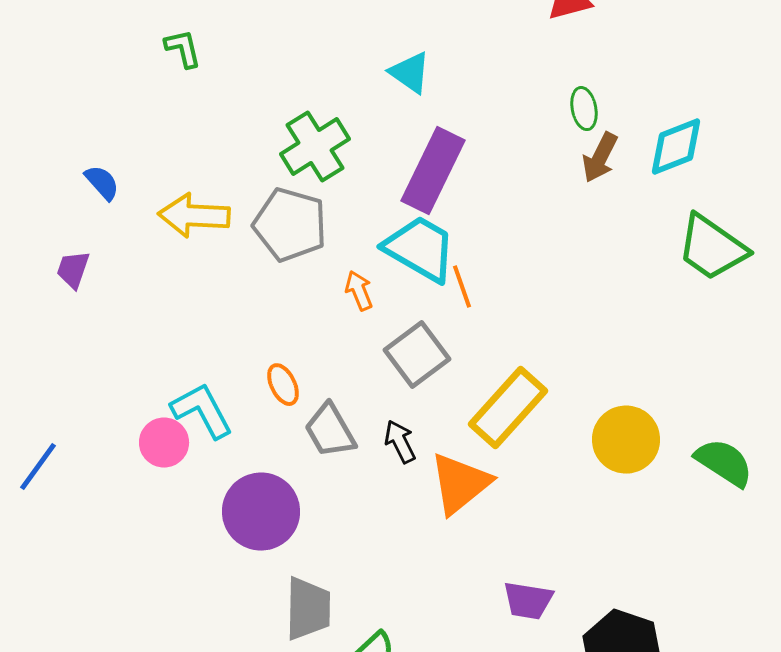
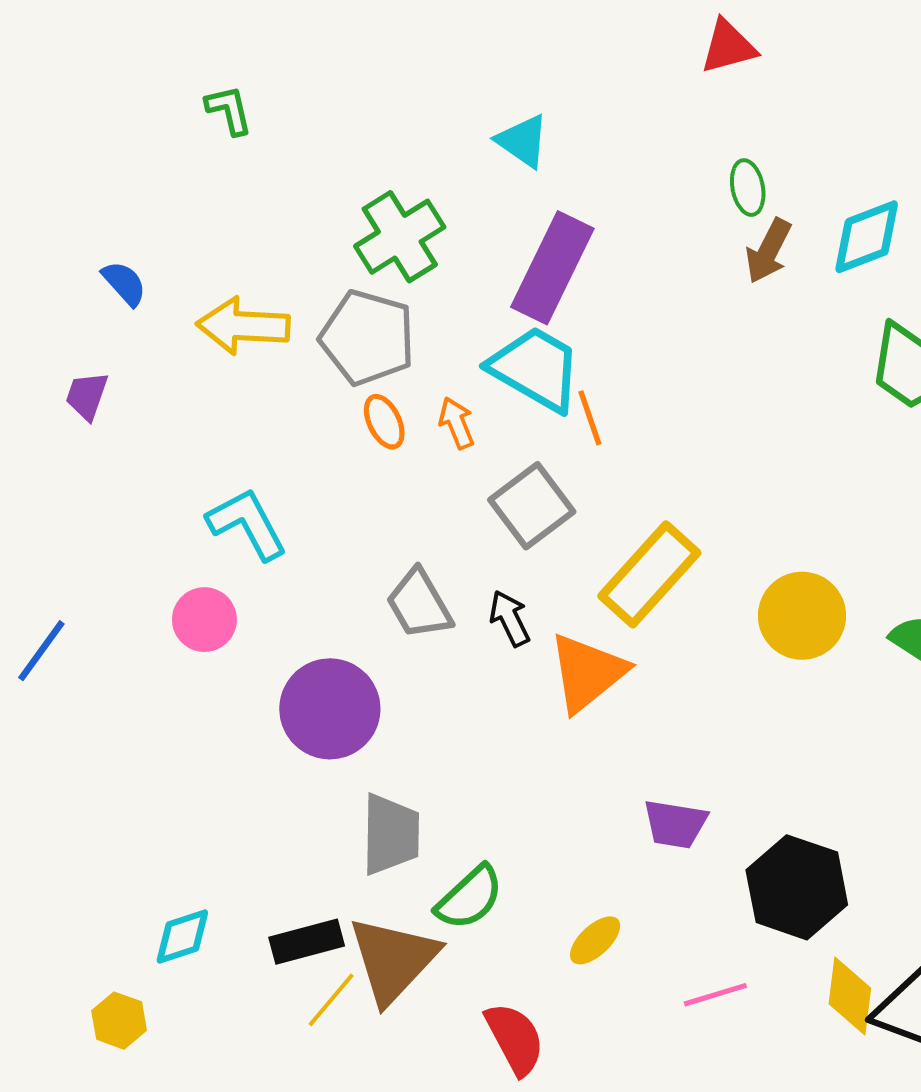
orange ellipse: (283, 385) -> (384, 422), moved
cyan L-shape: (202, 411) -> (247, 524), moved

